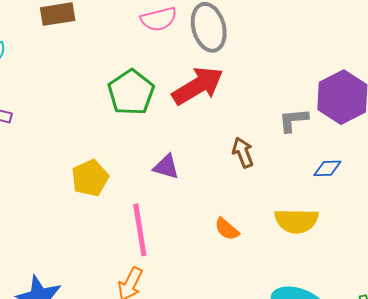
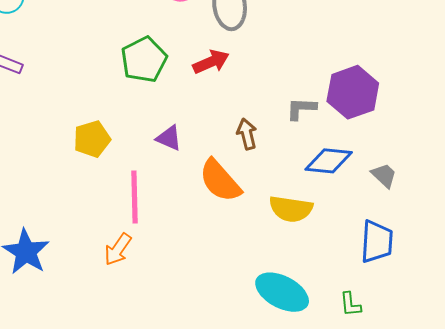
red arrow: (198, 86) -> (211, 62), size x0.7
blue diamond: (327, 168) -> (329, 161), size x1.6
orange semicircle: (227, 229) -> (220, 181), moved, size x1.8

